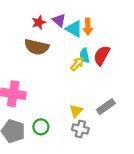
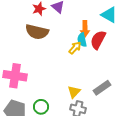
orange arrow: (88, 27) -> (85, 29), moved
cyan triangle: (74, 29) -> (109, 15), moved

